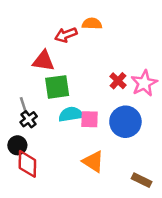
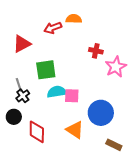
red triangle: (43, 61) -> (22, 44), moved, turned -36
red cross: (118, 81) -> (96, 51), moved, turned -32
blue circle: (125, 122) -> (101, 113), moved
red diamond: (27, 164) -> (37, 132), moved

